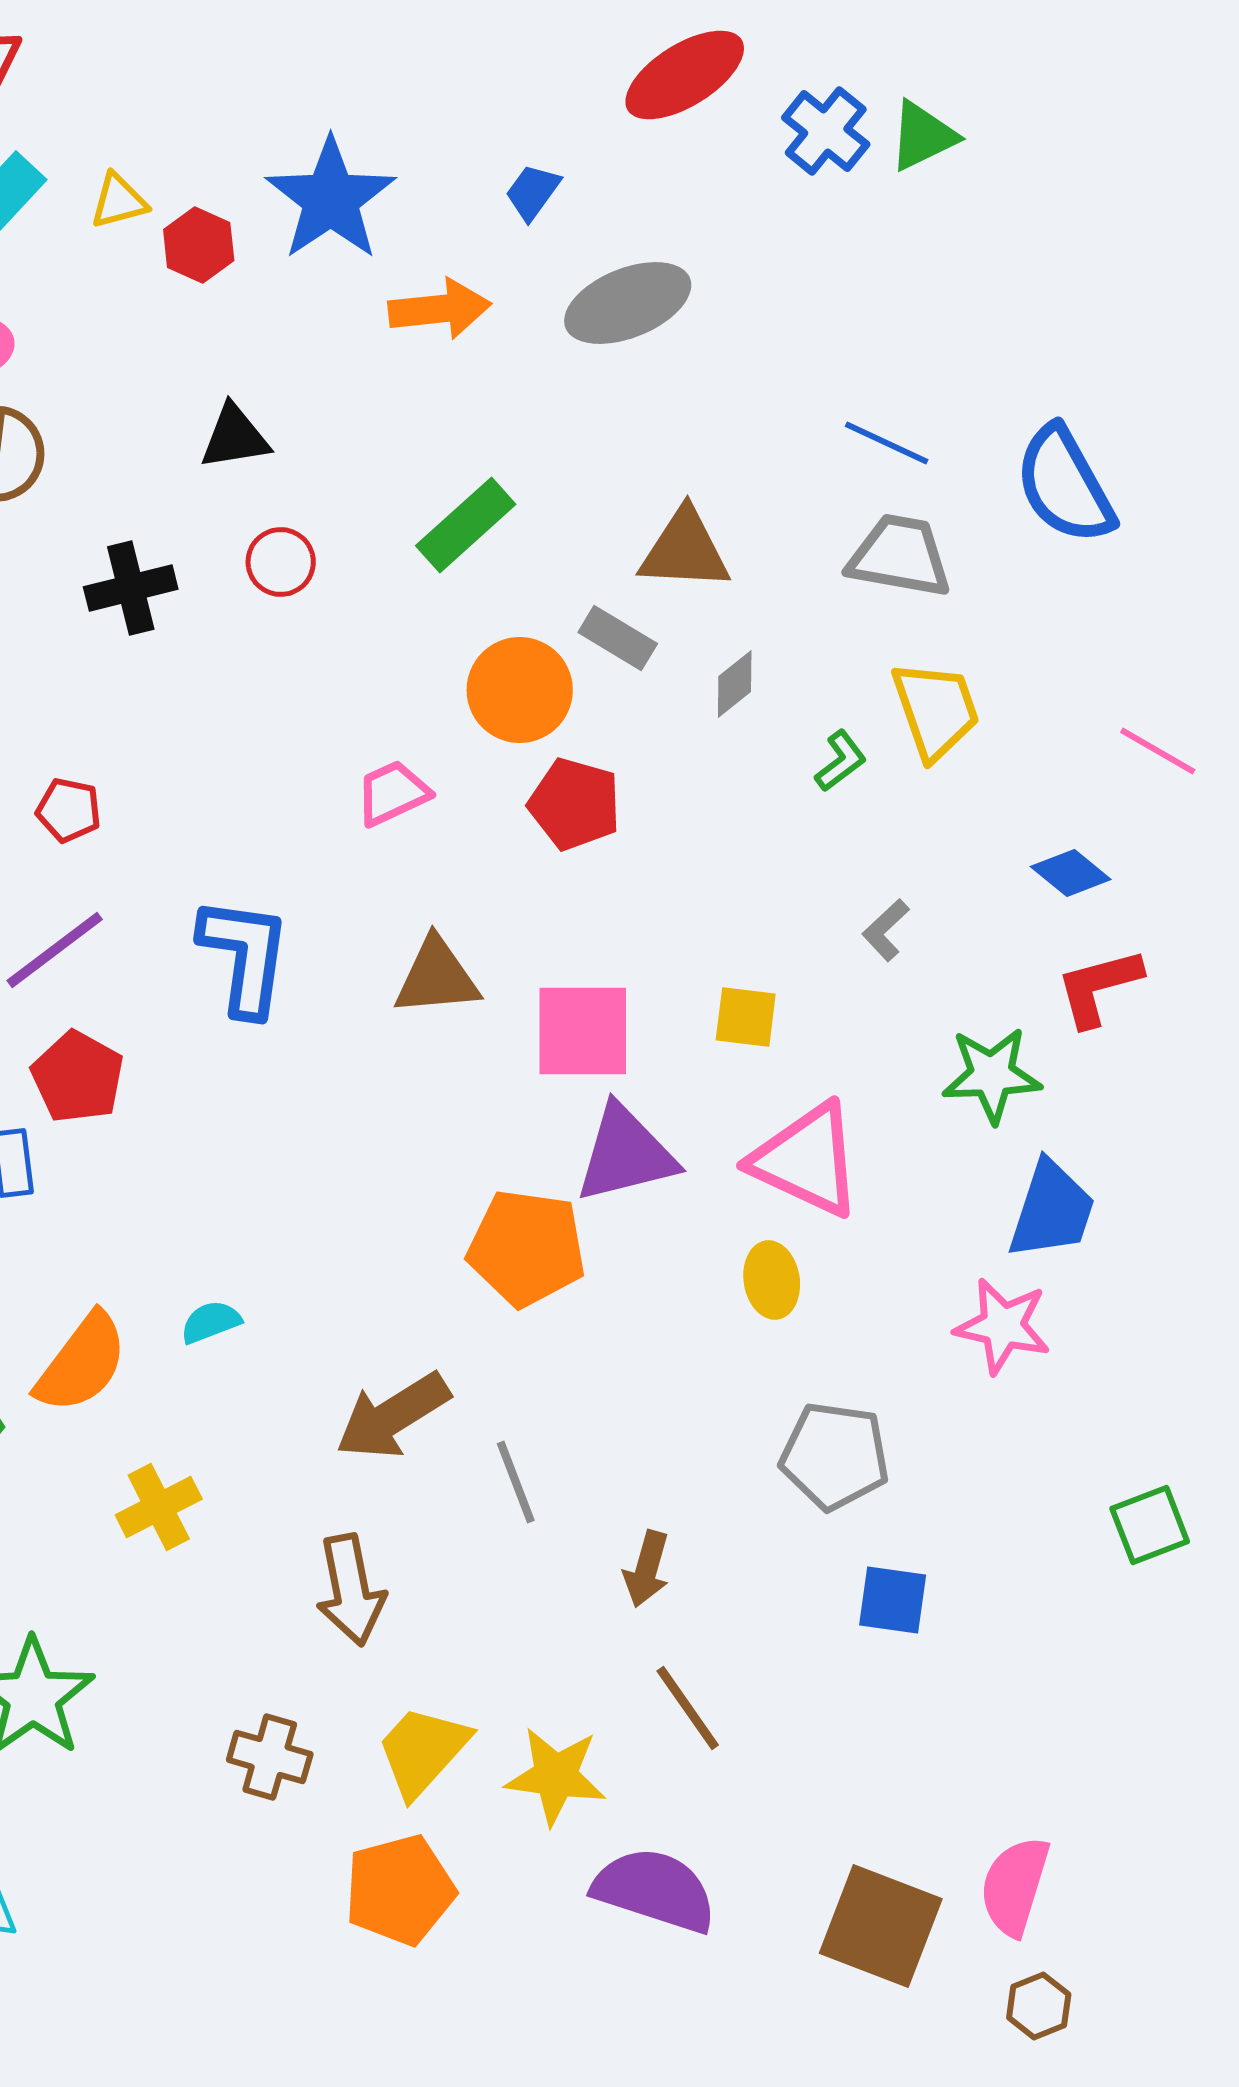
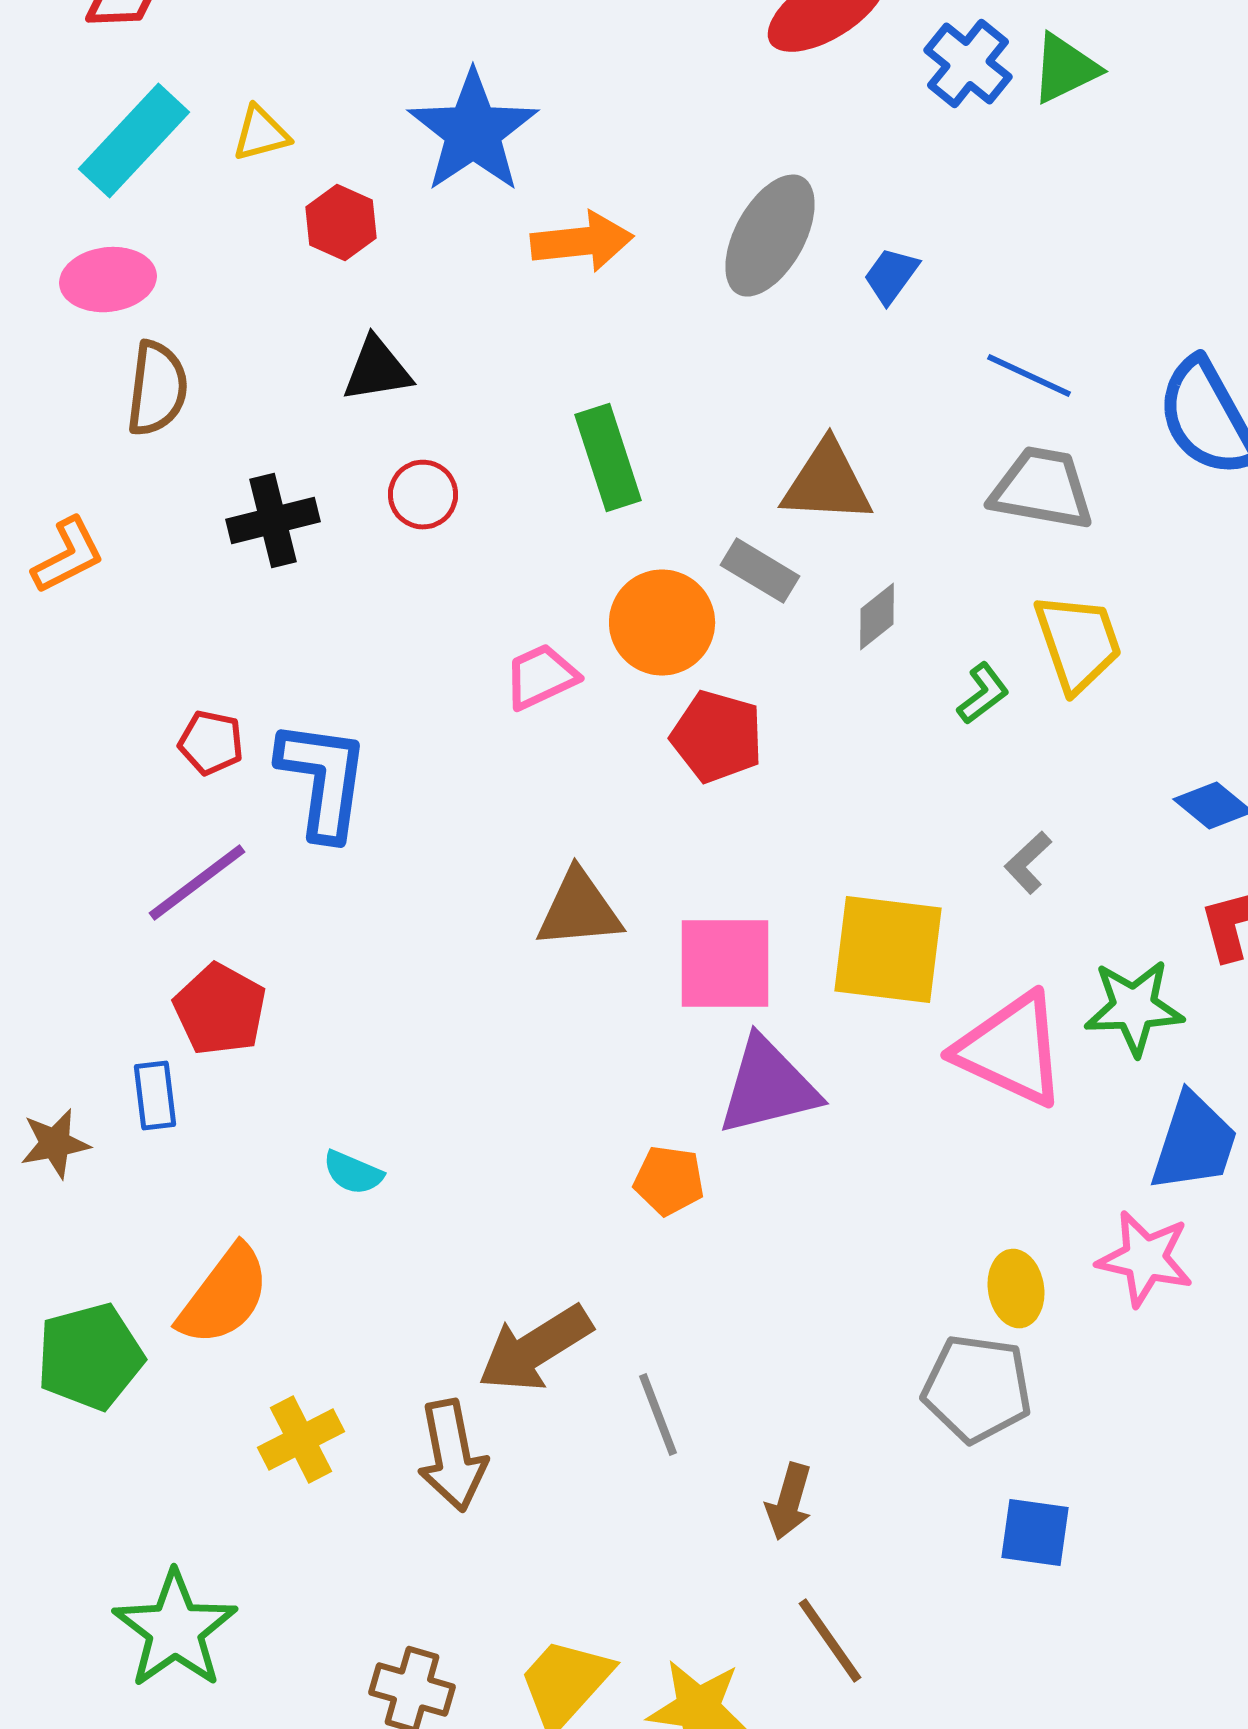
blue trapezoid: (533, 192) -> (891, 276), moved
red hexagon: (199, 245) -> (341, 223), moved
gray ellipse: (628, 303) -> (770, 236), turned -39
green rectangle: (466, 525) -> (608, 458), turned -66
pink trapezoid: (393, 793) -> (541, 677), moved
blue L-shape: (245, 956) -> (323, 780), moved
yellow square: (746, 1017) -> (888, 950), size x1.8
pink triangle: (807, 1160) -> (1011, 1050), moved
orange pentagon: (527, 1248) -> (669, 1181), size x0.6
yellow ellipse: (772, 1280) -> (1016, 1289), moved
cyan semicircle: (211, 1322) -> (353, 1173), moved, turned -136
brown arrow: (351, 1590) -> (452, 1456), moved

